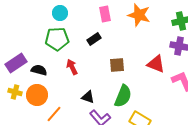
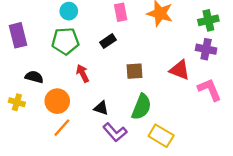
purple rectangle: (16, 63) -> (18, 35), moved, turned -70
black semicircle: (39, 70) -> (34, 77), moved
orange circle: (37, 95) -> (57, 101), moved

